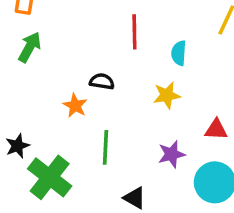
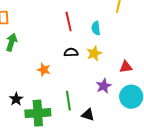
black semicircle: (102, 81) -> (71, 52), moved
green line: (106, 147) -> (68, 101), moved
green cross: (50, 177) -> (38, 113), turned -30

